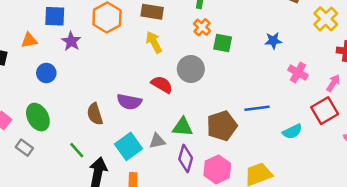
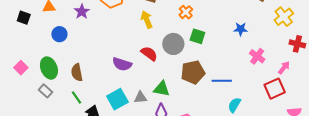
green square: (223, 43) -> (197, 36), moved
brown semicircle: (95, 114) -> (77, 72), moved
brown pentagon: (222, 126) -> (193, 72), moved
cyan semicircle: (292, 132) -> (234, 105), moved, turned 140
gray rectangle: (24, 148) -> (46, 91), moved

